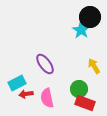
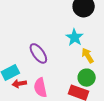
cyan star: (81, 30) -> (74, 37), moved
green circle: (79, 89) -> (87, 78), moved

